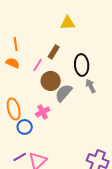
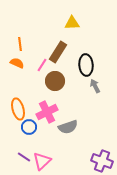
brown rectangle: (54, 52) -> (58, 52), size x1.5
gray semicircle: (64, 93) -> (68, 127), moved, turned -150
pink cross: (43, 112) -> (47, 112), size x1.5
purple line: (20, 157) -> (24, 157), turned 64

